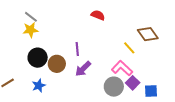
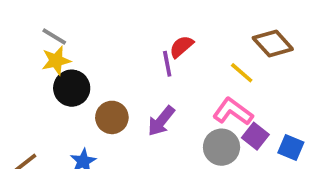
red semicircle: (98, 15) -> (181, 47), moved, turned -56
purple line: (77, 49) -> (167, 64), moved
black circle: (38, 58) -> (72, 88), moved
blue square: (151, 91) -> (291, 147), turned 32

